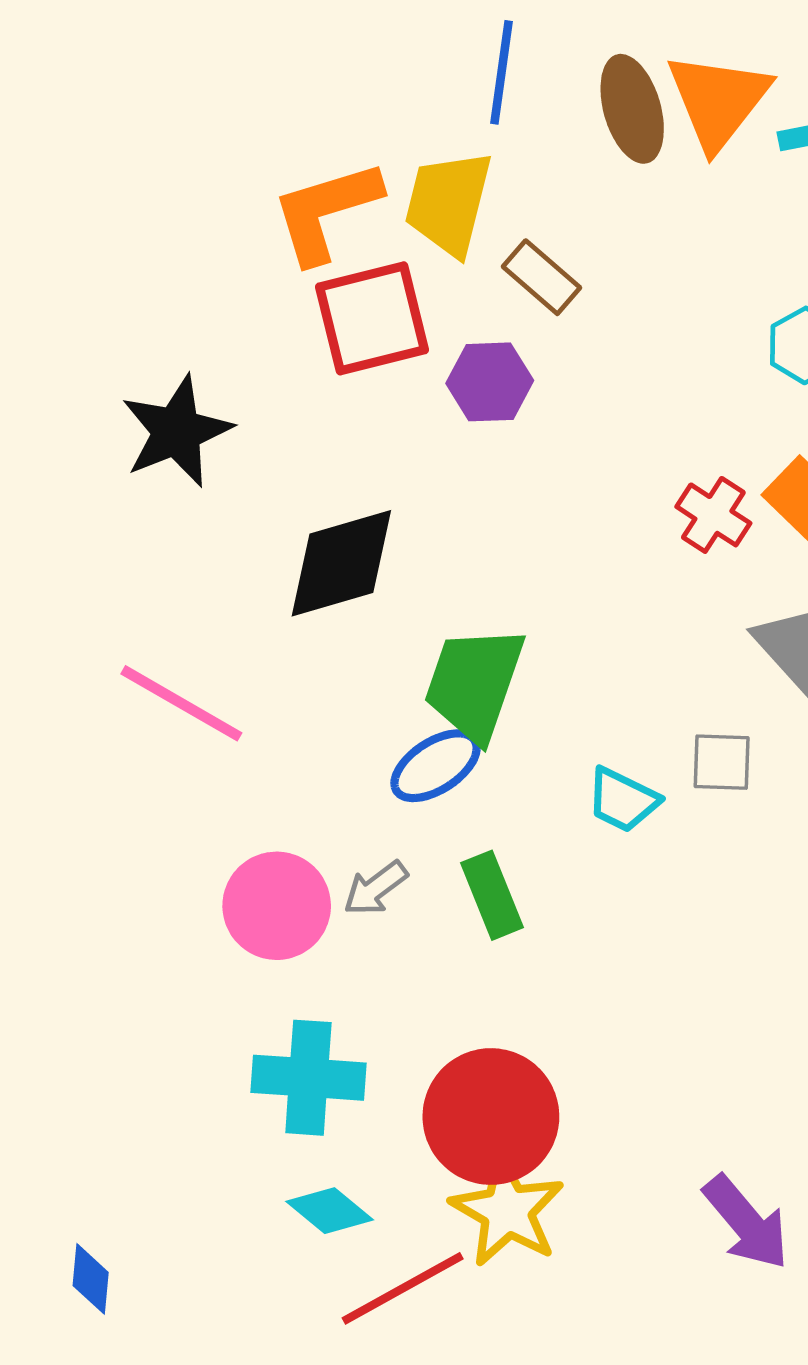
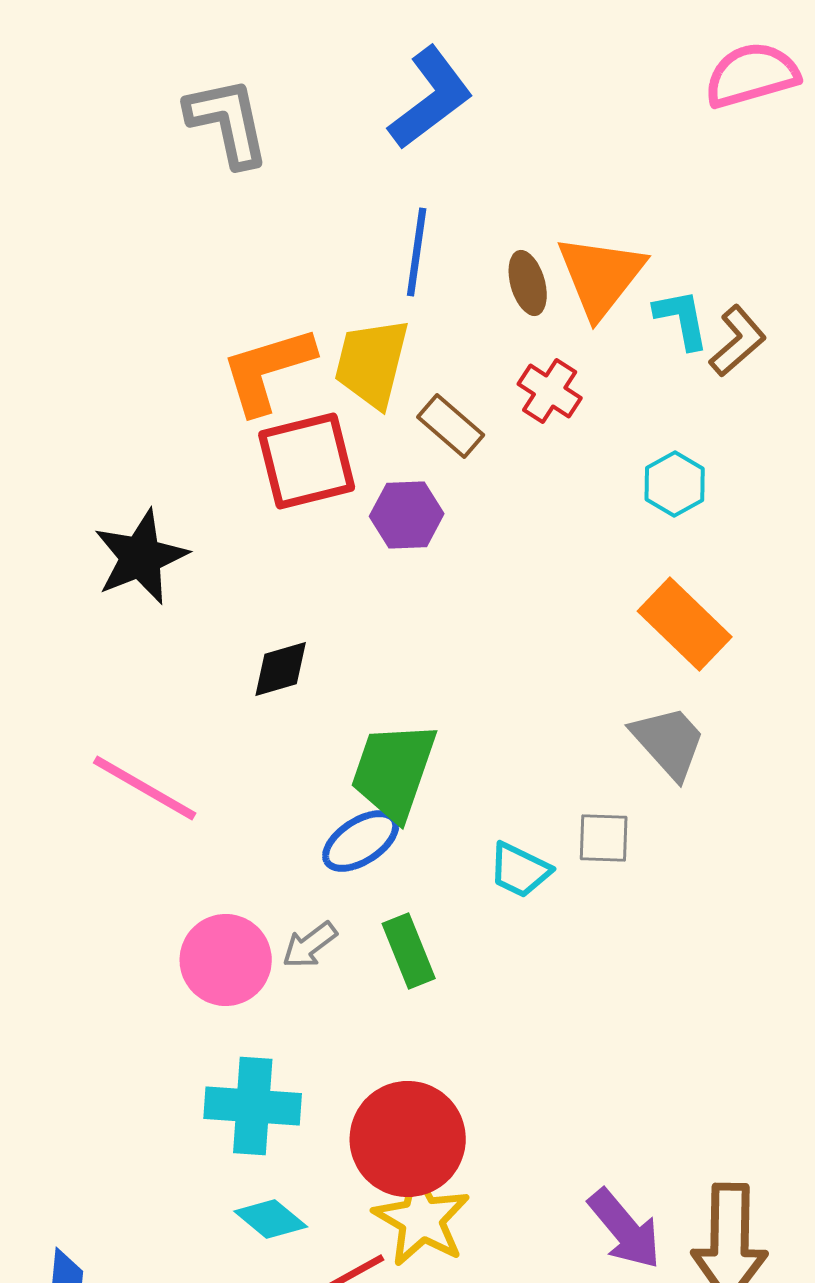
brown ellipse: (632, 109) -> (528, 283), size x0.7
red cross: (713, 515) -> (550, 391), moved
black diamond: (341, 563) -> (281, 669), size x0.6

